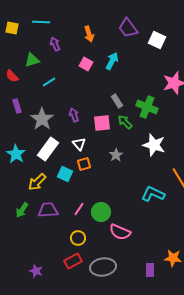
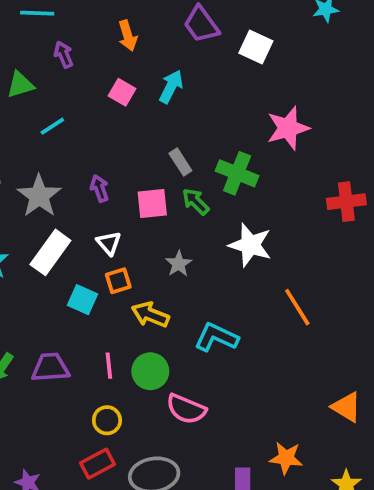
yellow arrow: (37, 182) -> (150, 315), moved, turned 66
cyan L-shape: (153, 194) -> (216, 337), moved
pink line: (79, 209) -> (109, 366), turned -40

